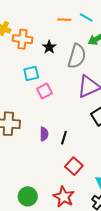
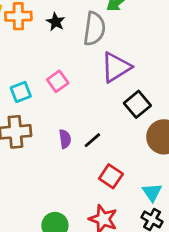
cyan square: (31, 73) -> (21, 92), moved
black line: (64, 138) -> (92, 140), turned 40

